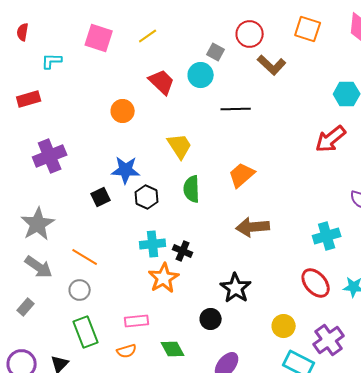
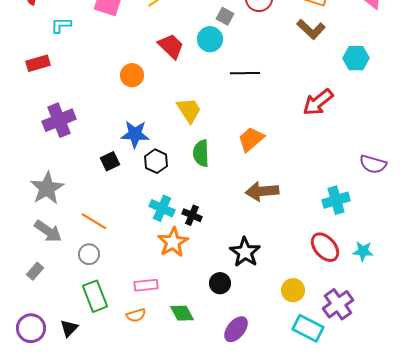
brown L-shape: (272, 65) -> (311, 29), moved
red arrow: (331, 139) -> (318, 102), moved
cyan cross: (153, 244) -> (162, 208), turned 30

